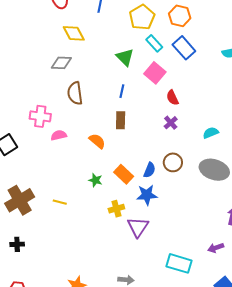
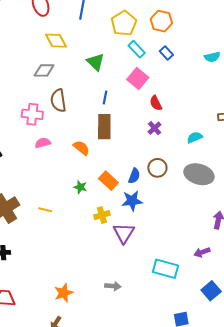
blue rectangle: (184, 48) -> (166, 53), size x0.6
green triangle: (125, 57) -> (96, 62), moved
pink cross: (40, 116) -> (32, 114), moved
brown rectangle: (121, 120) -> (104, 127), size x1.4

